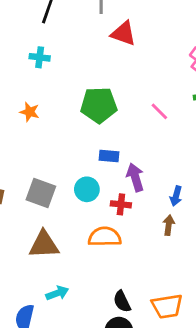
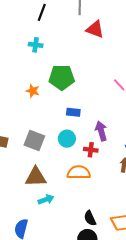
green pentagon: (99, 105) -> (62, 77), moved
orange star: (30, 112) -> (33, 91), moved
blue rectangle: (109, 156) -> (73, 112), moved
cyan arrow: (57, 293) -> (46, 199), moved

